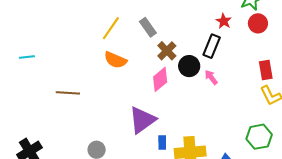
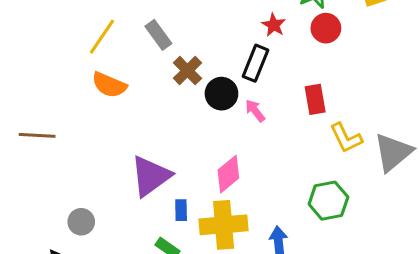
red rectangle: (266, 70) -> (315, 99), moved
pink diamond: (160, 79) -> (228, 174), moved

